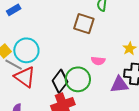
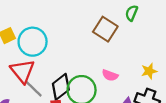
gray line: (14, 65) -> (34, 89), moved

